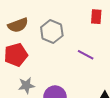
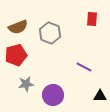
purple line: (86, 55) -> (84, 67), moved

